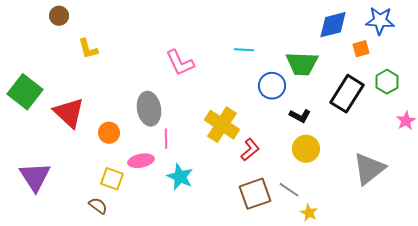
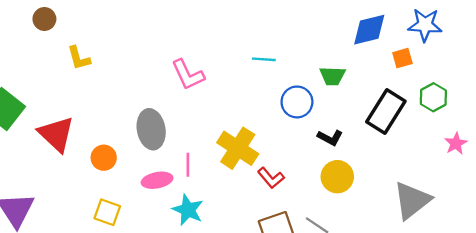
green trapezoid: (302, 64) -> (333, 76), size x0.7
pink line: (166, 139) -> (188, 165), moved
red L-shape: (250, 150) -> (271, 178), turned 90
pink ellipse: (141, 161) -> (157, 180), moved

